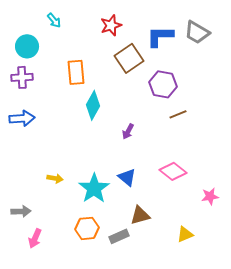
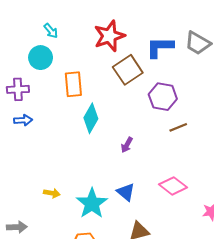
red star: (111, 25) -> (109, 36), size x1.4
cyan circle: (27, 46) -> (41, 58), moved
blue arrow: (22, 118) -> (23, 120), moved, size x0.7

